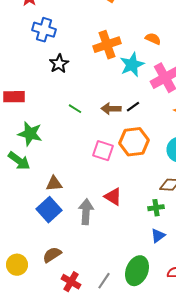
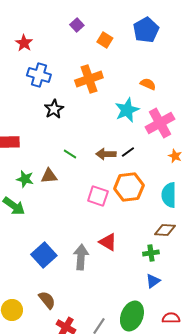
orange cross: (107, 45) -> (89, 79), moved
green star: (30, 134) -> (25, 179), size x0.7
brown triangle: (54, 184) -> (49, 176), moved
brown semicircle: (52, 255) -> (47, 300), turned 84

